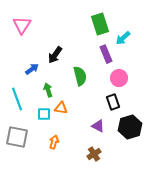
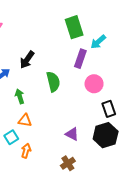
purple rectangle: (106, 54) -> (80, 59), turned 42
black rectangle: (113, 102) -> (109, 109), moved
orange triangle: (61, 108) -> (25, 120), moved
cyan square: (44, 114) -> (11, 137), moved, turned -32

